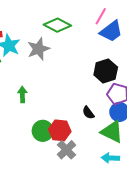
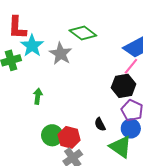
pink line: (101, 16) -> (131, 66), moved
gray star: (38, 49) -> (61, 54), turned -30

